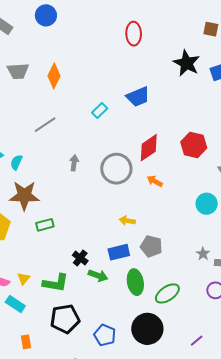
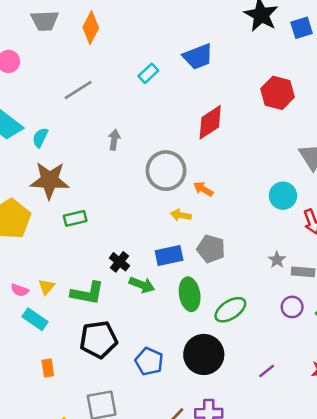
red hexagon: (194, 145) -> (278, 93), moved
gray circle: (116, 169) -> (166, 171), moved
orange arrow: (155, 181) -> (203, 189), moved

